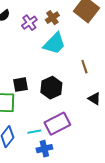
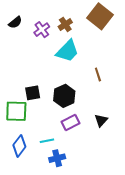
black triangle: (94, 99) -> (101, 120), moved, turned 40
purple rectangle: (57, 124) -> (70, 122), moved, size x0.7

